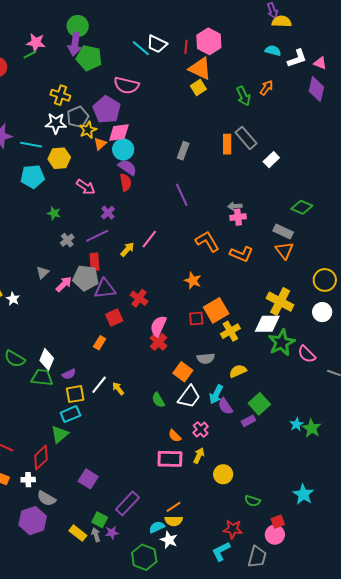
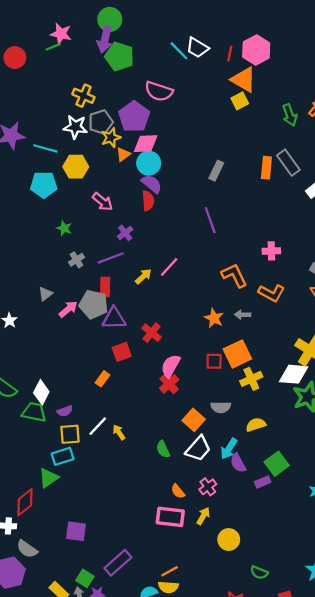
gray arrow: (235, 206) -> (243, 315), moved
purple square: (88, 479) -> (76, 531), turned -30

